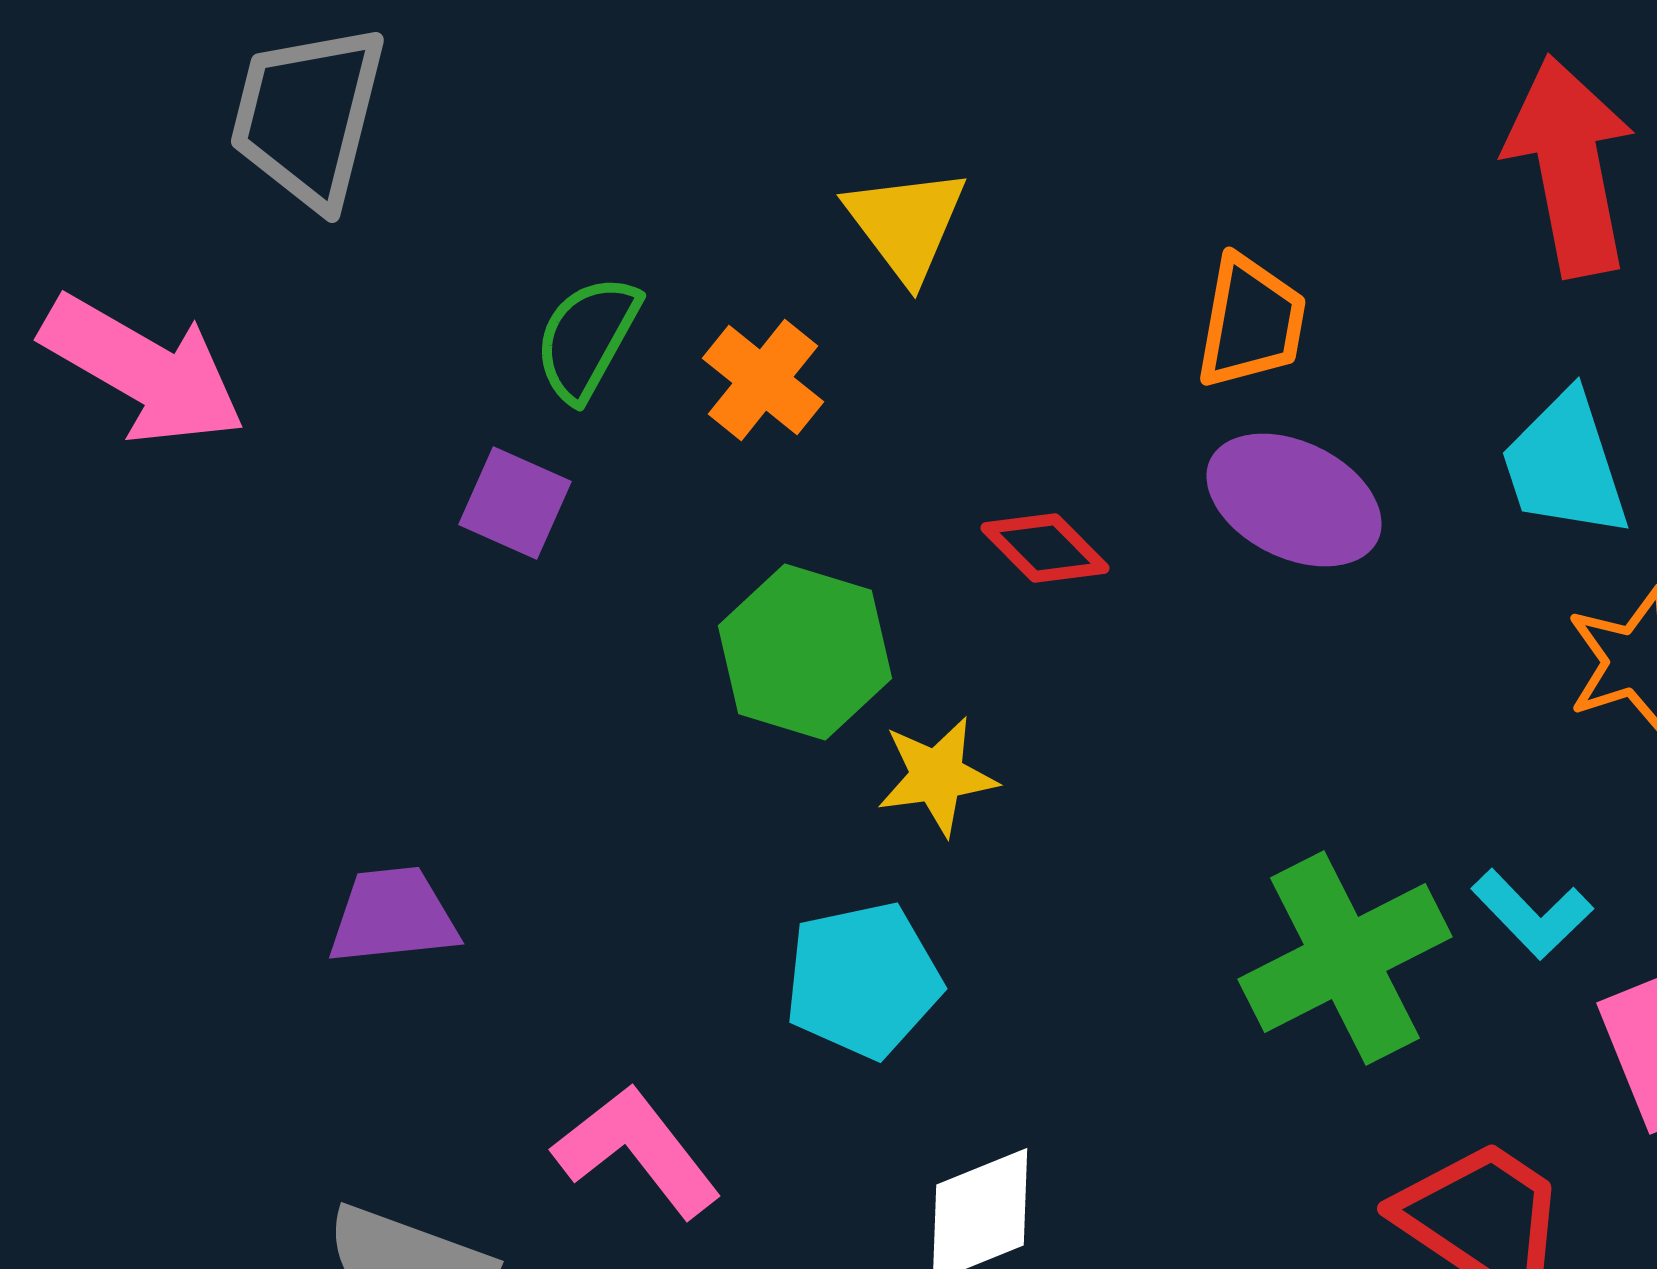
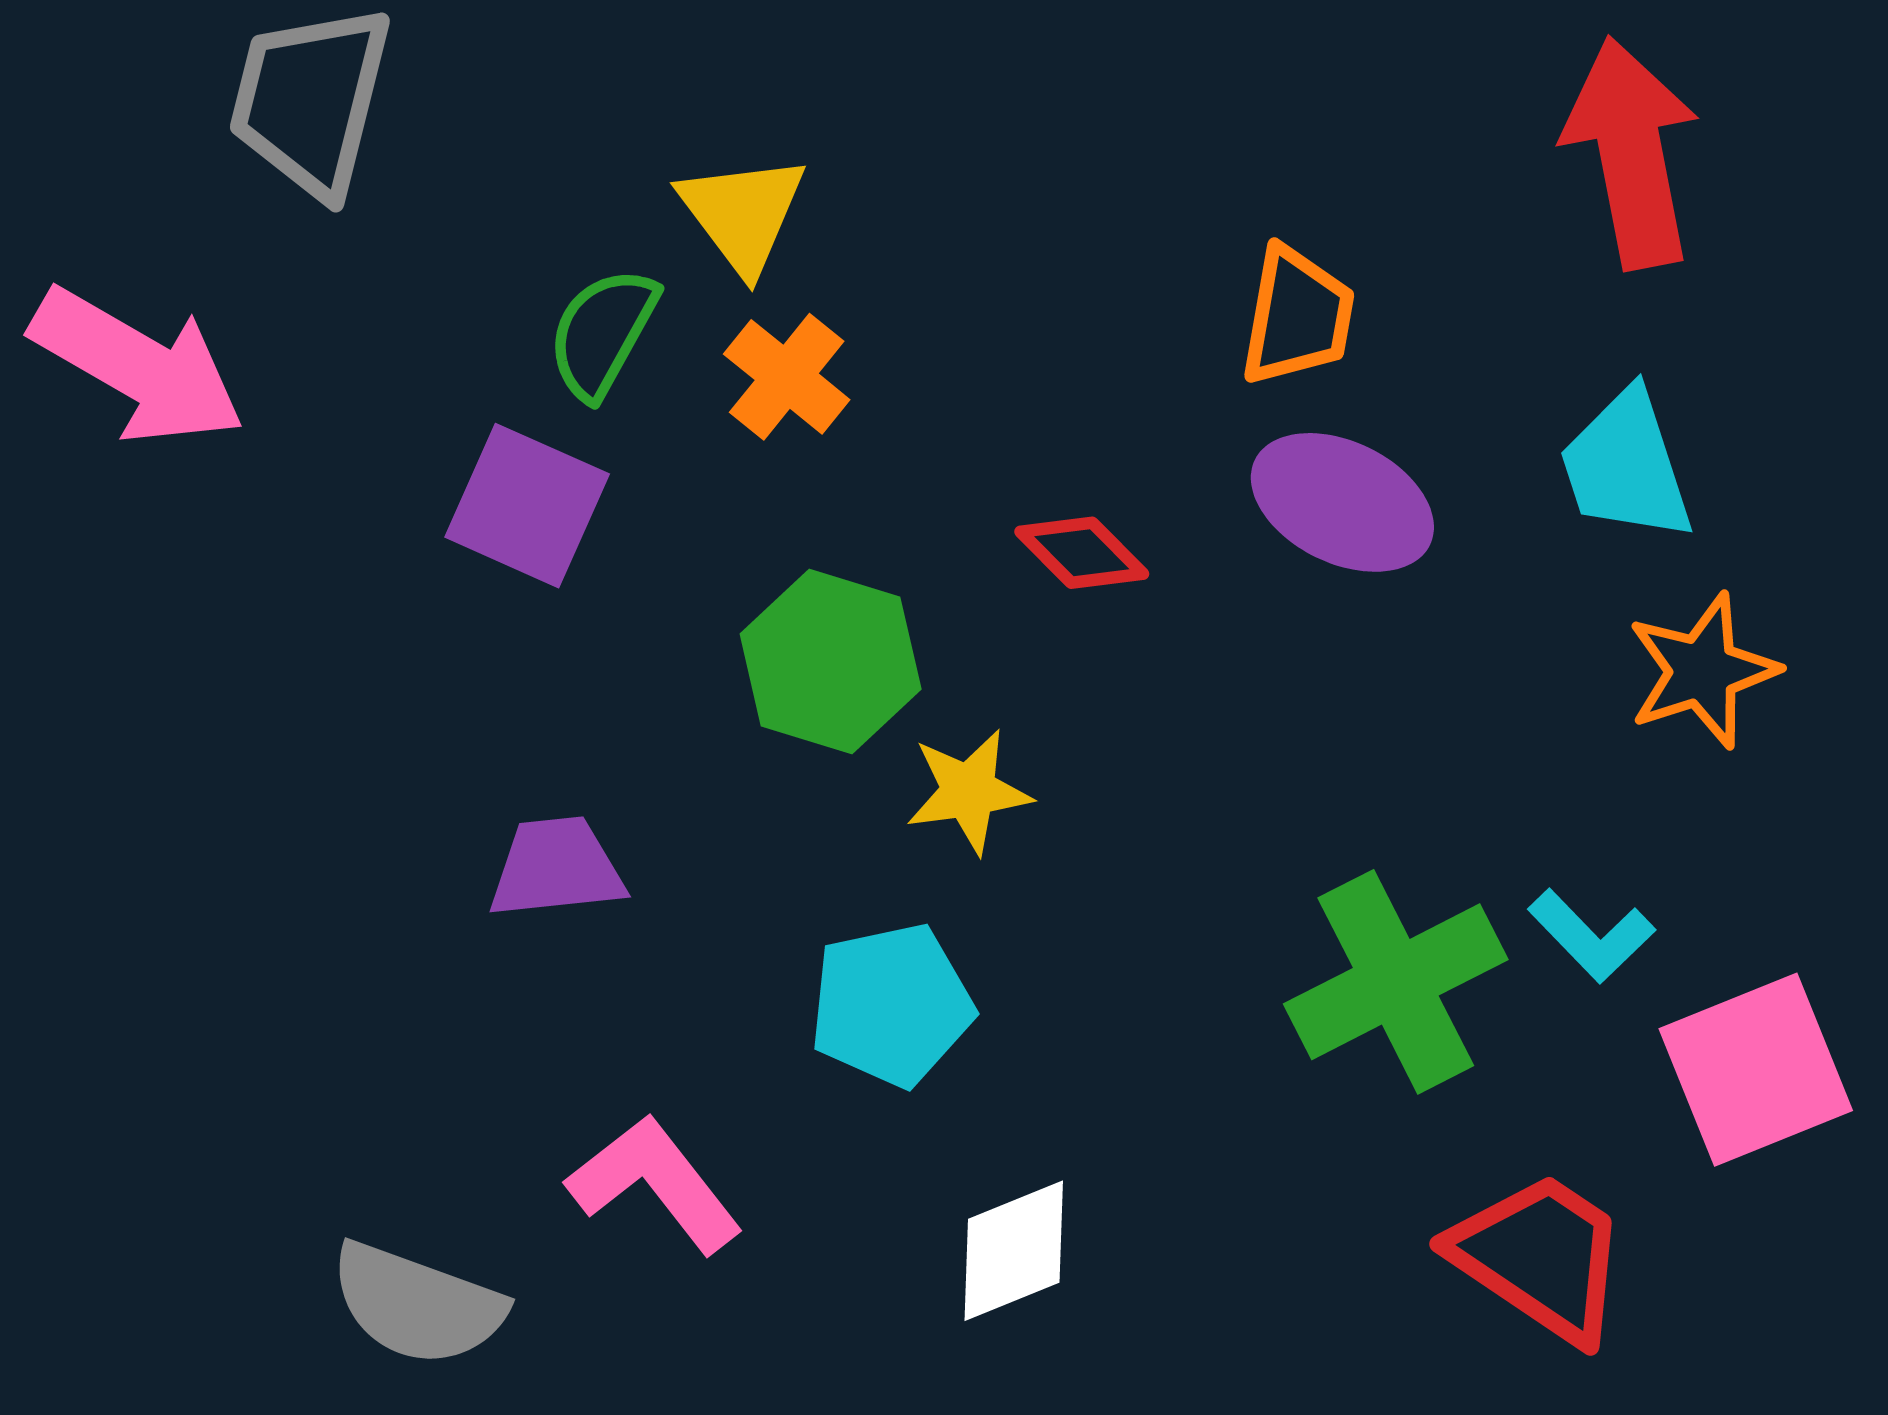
yellow triangle: (906, 224) -> (743, 214), moved
purple square: (515, 503) -> (527, 506), size x1.4
purple trapezoid: (393, 916) -> (556, 868), moved

